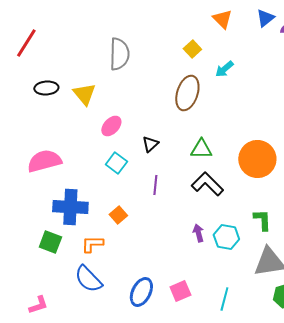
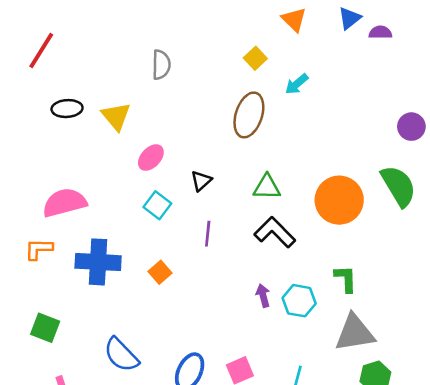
gray semicircle: (119, 54) -> (161, 65), size x0.7
green square: (50, 242) -> (45, 328), moved
orange L-shape: (92, 244) -> (39, 249), moved

